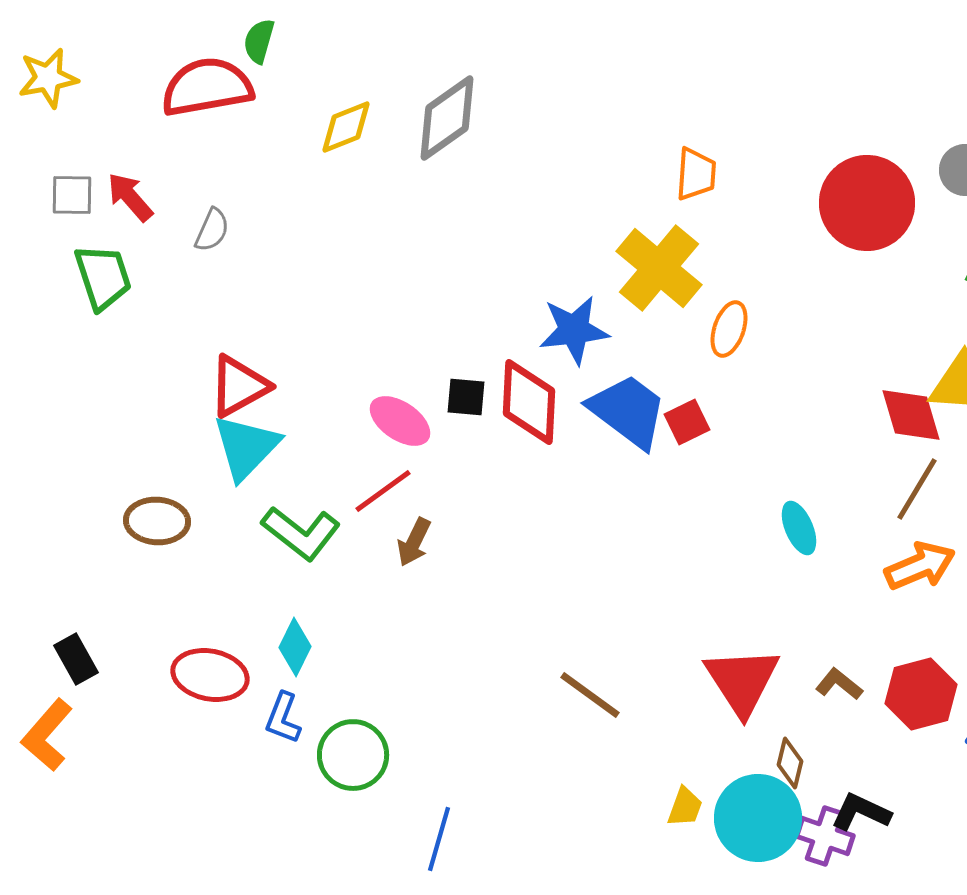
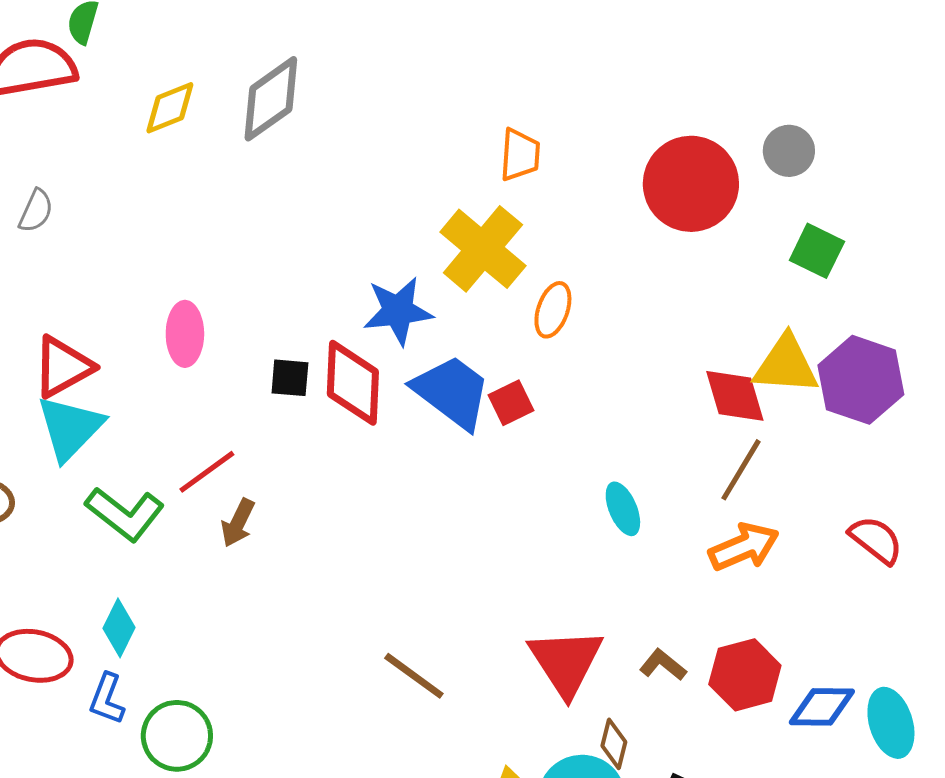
pink ellipse: (400, 421) -> (185, 334), moved, turned 56

